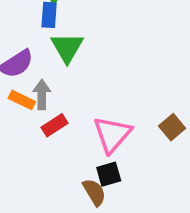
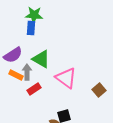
green triangle: (67, 47) -> (41, 59), moved, turned -30
pink triangle: (112, 134) -> (66, 78), moved, turned -35

